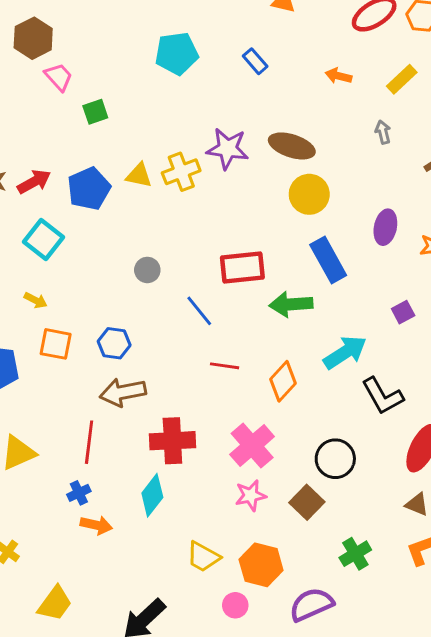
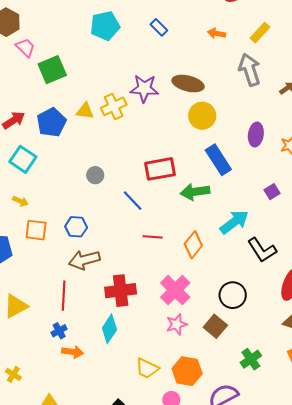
green square: (95, 112) -> (52, 70), size x1.6
gray arrow: (383, 132) -> (250, 70), size x2.0

